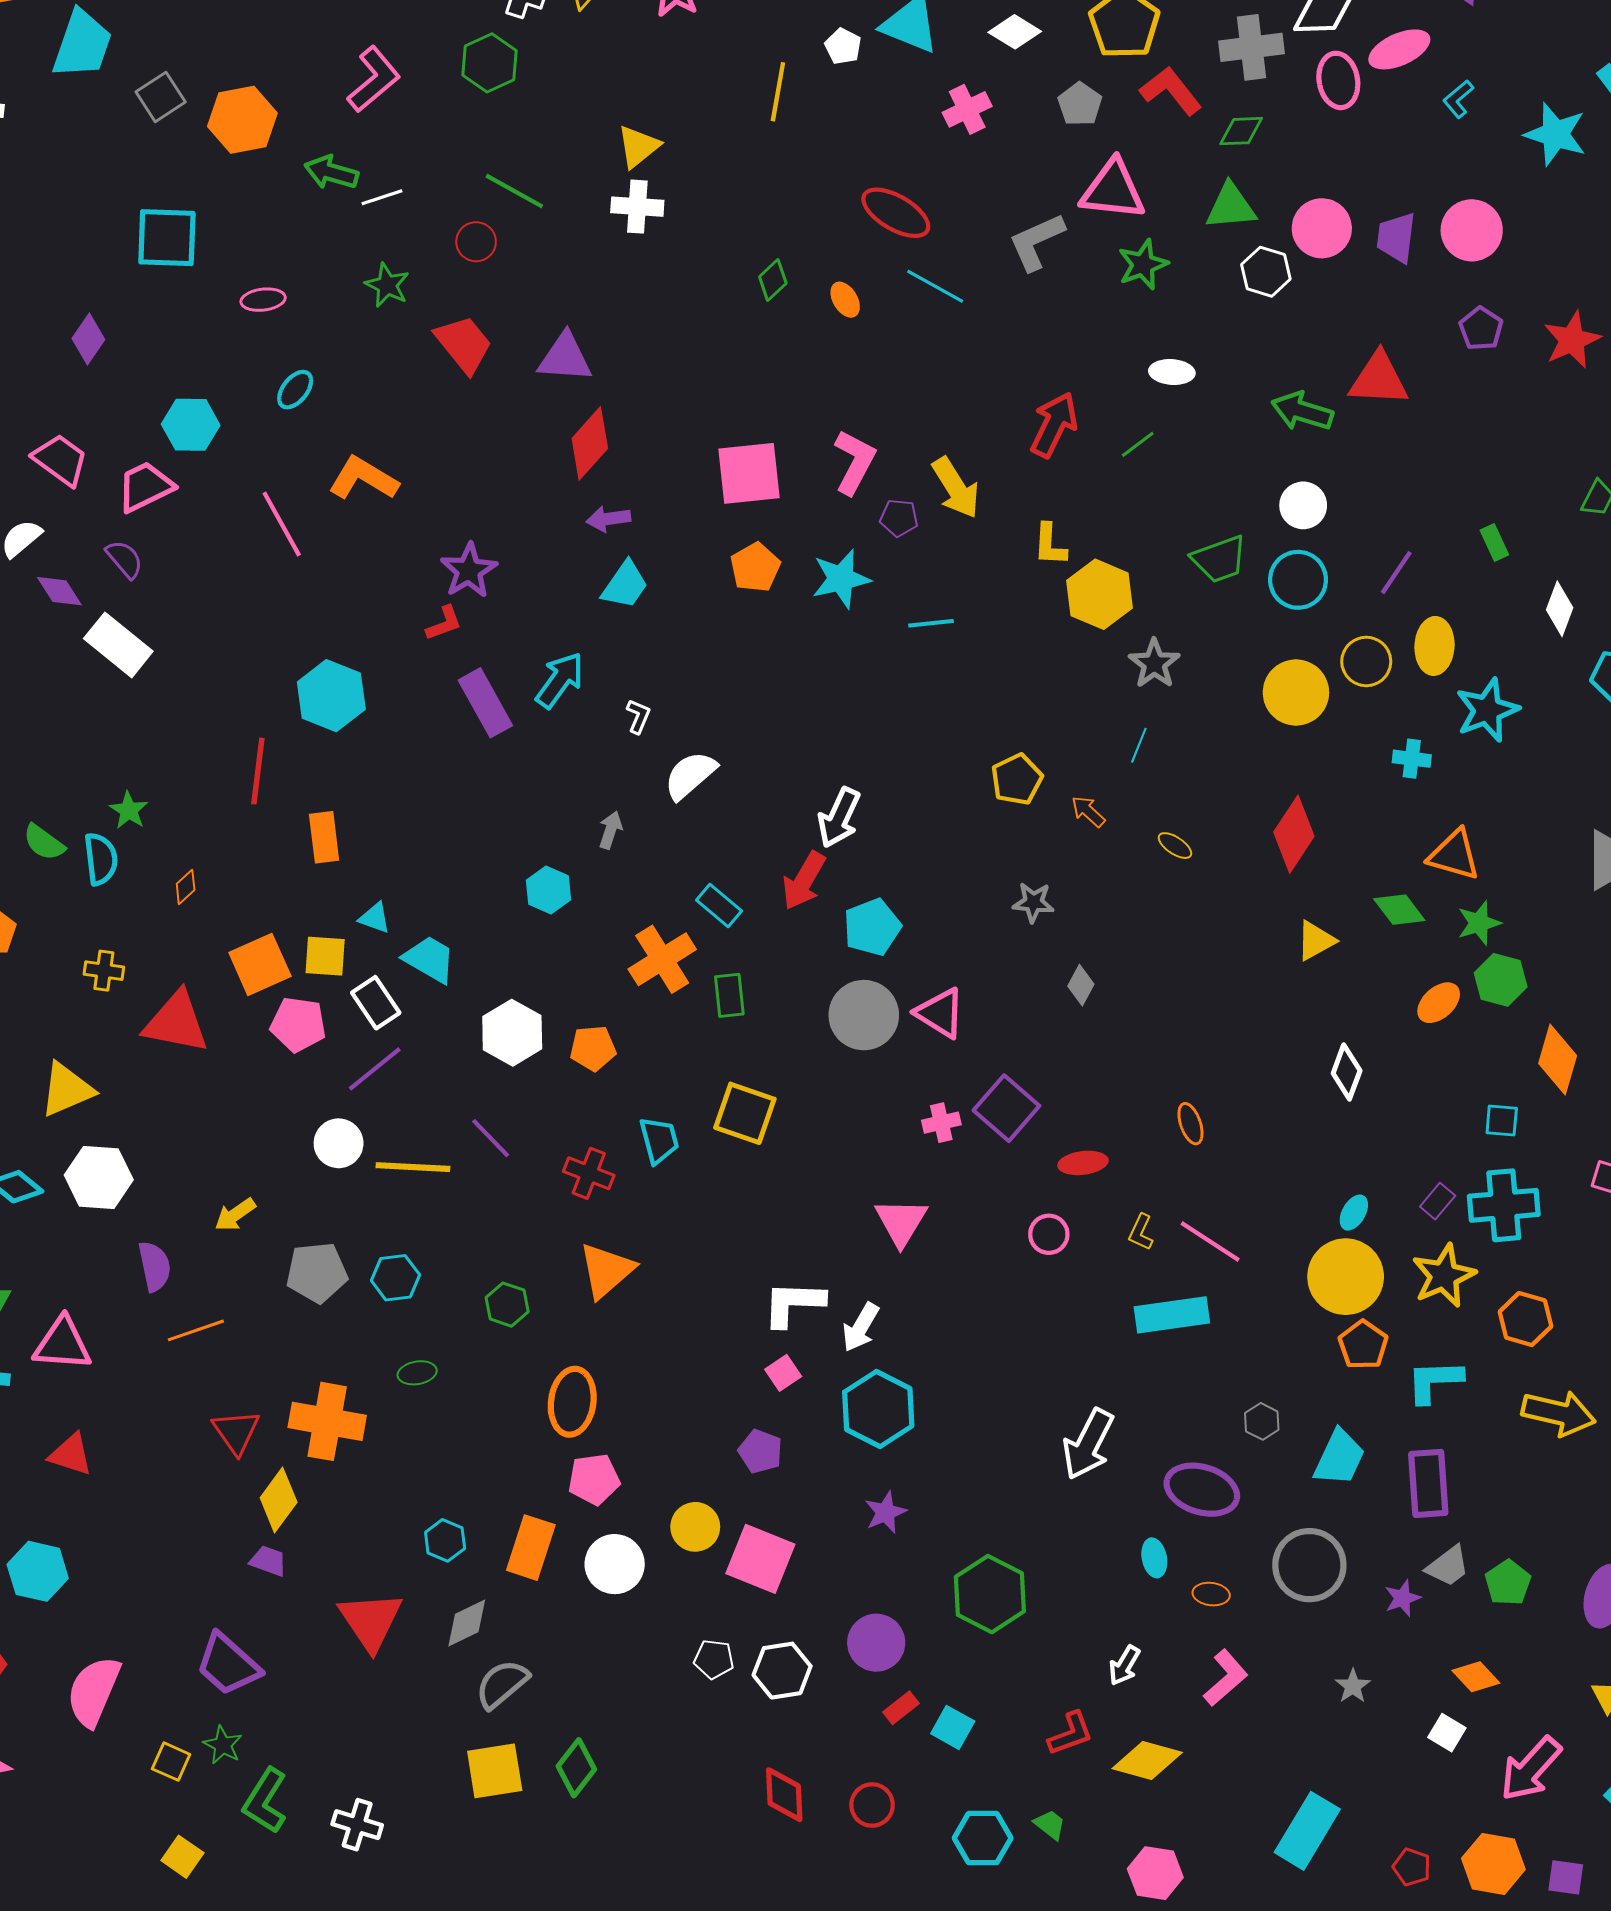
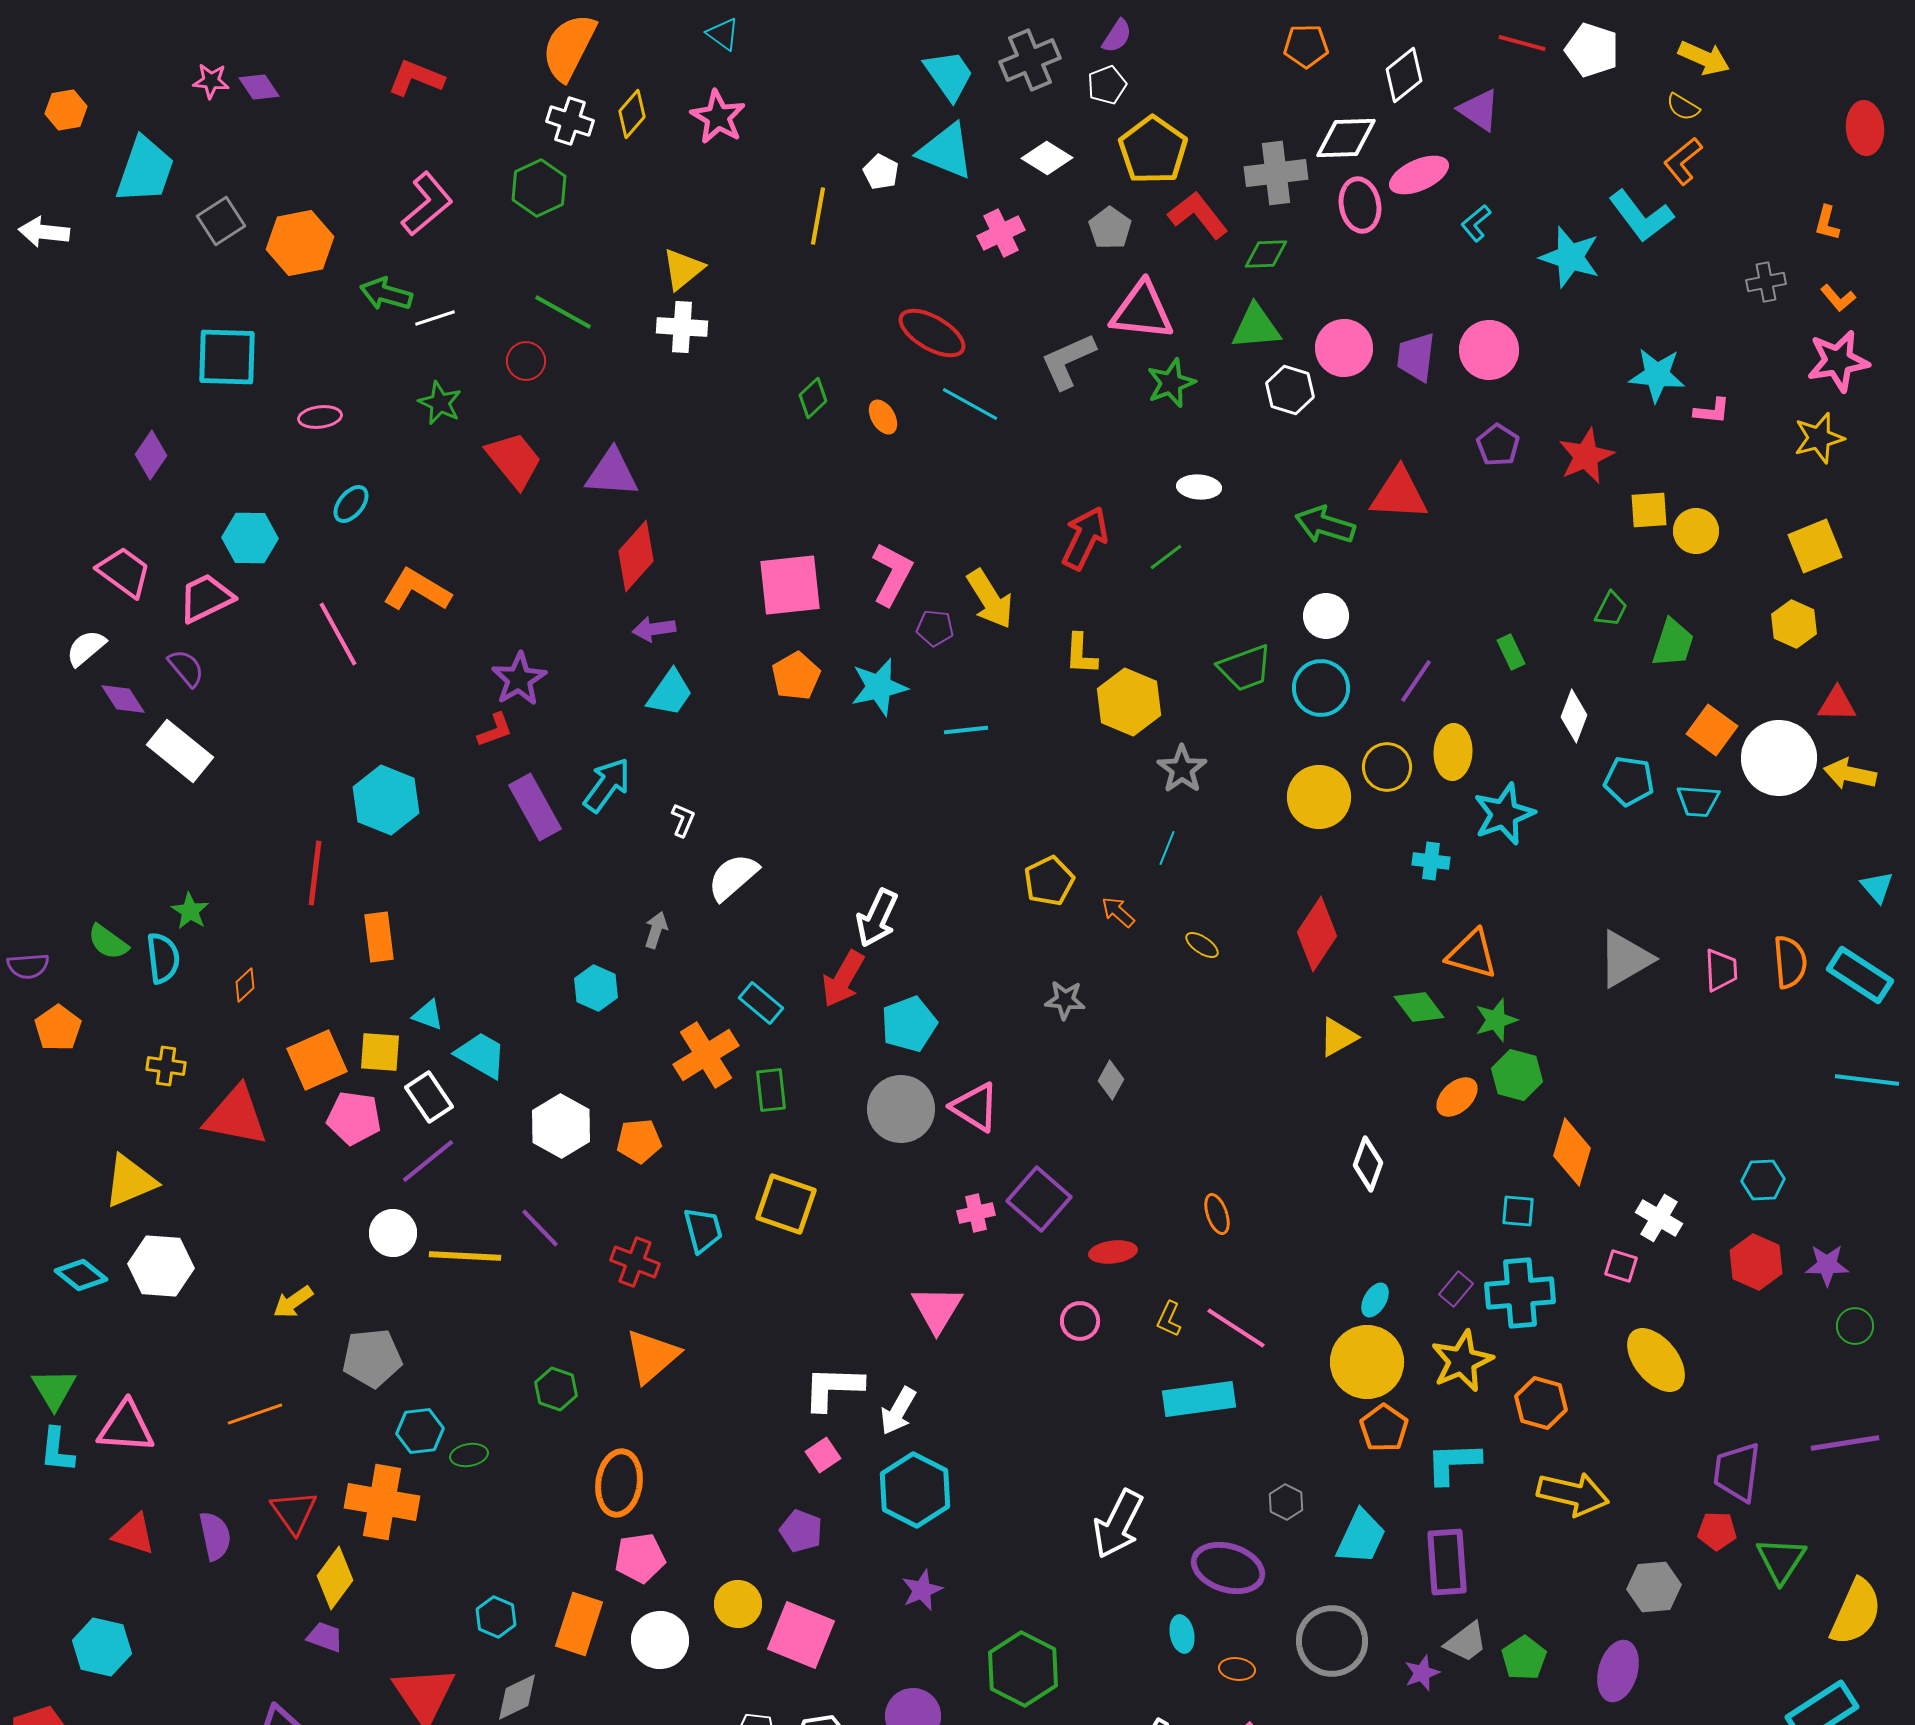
purple semicircle: (155, 1266) -> (215, 1536), moved
cyan hexagon: (395, 1278) -> (420, 1431), moved

